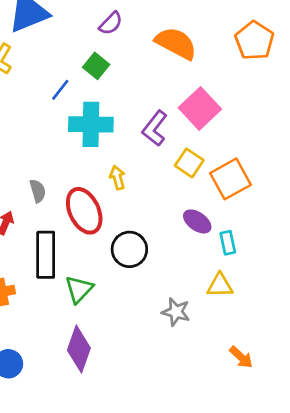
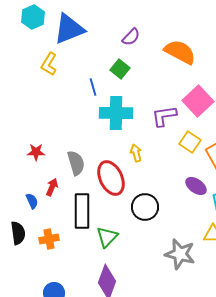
blue line: (60, 90) -> (93, 87), turned -54
purple L-shape: (155, 128) -> (164, 116), turned 44
gray semicircle: (38, 191) -> (76, 163), size x1.4
gray star: (176, 312) -> (180, 254), size x1.4

